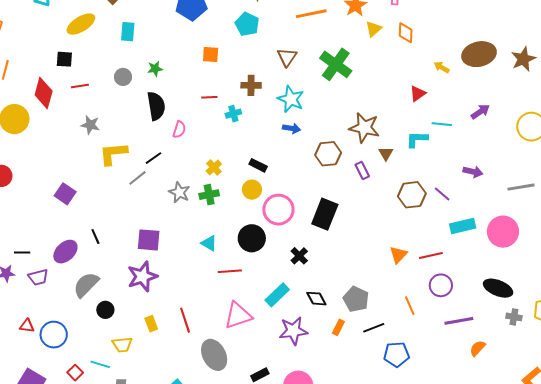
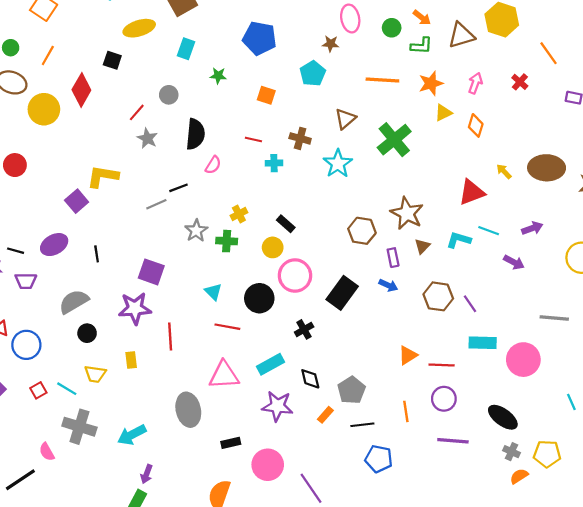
green star: (155, 69) -> (218, 76), moved
red line: (80, 86) -> (137, 112), moved, turned -54
red triangle: (418, 94) -> (472, 192), size x1.5
gray star: (90, 125) -> (147, 138), moved
blue arrow: (292, 128) -> (388, 285), moved
yellow L-shape: (113, 154) -> (103, 176), moved
purple arrow: (473, 172) -> (514, 262), moved
purple ellipse: (65, 252) -> (54, 245), moved
red line: (185, 320) -> (170, 337), moved
orange semicircle: (477, 348) -> (519, 476), moved

